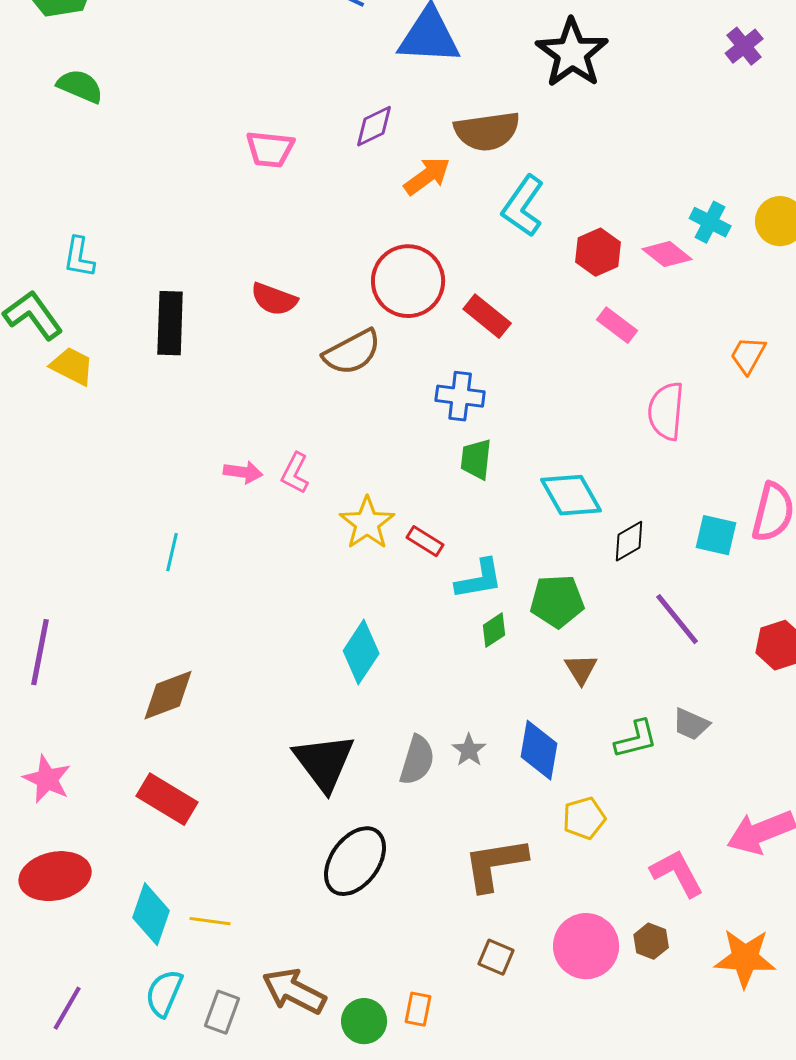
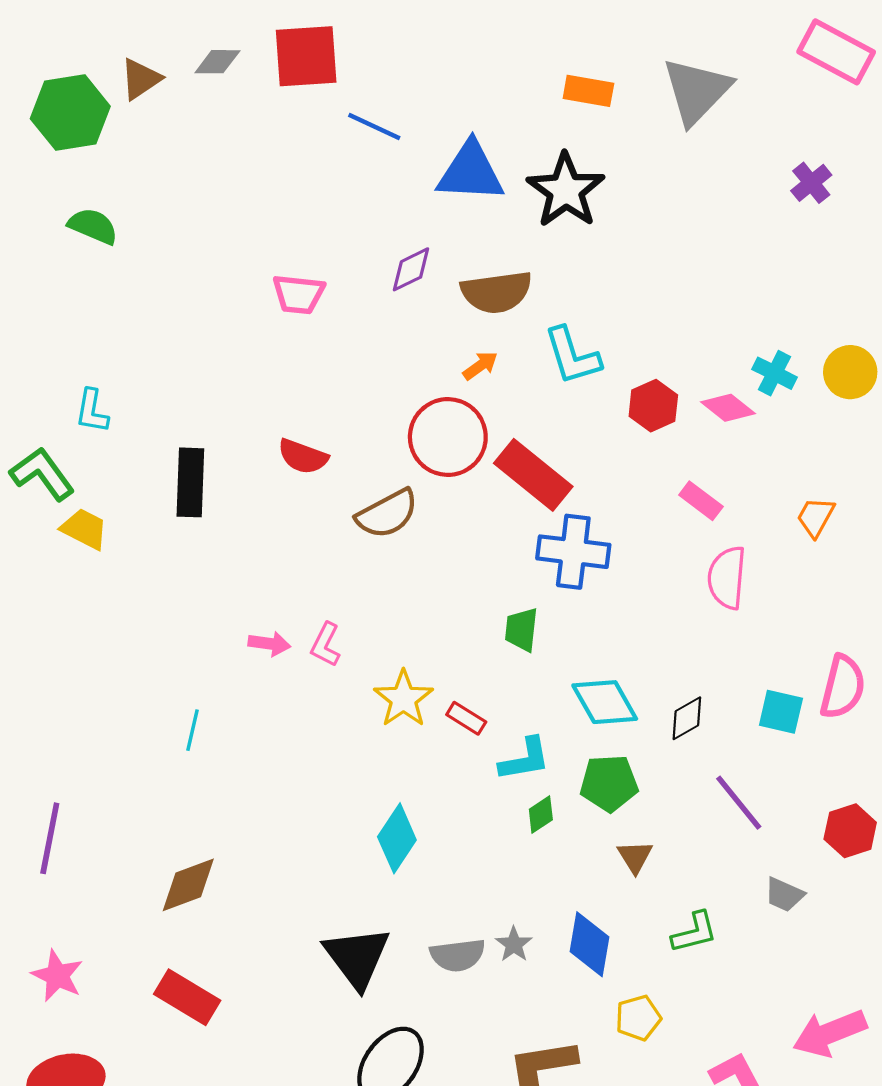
black star: (572, 53) -> (566, 190), moved
brown semicircle: (487, 131) -> (497, 292), moved
orange arrow: (427, 176) -> (480, 366), moved, size x0.7
cyan L-shape: (523, 206) -> (572, 356), turned -52
red rectangle: (487, 316) -> (533, 475), size x1.5
pink rectangle: (617, 325) -> (701, 501), moved
blue cross: (460, 396) -> (573, 552), moved, size x1.4
cyan diamond: (571, 495) -> (605, 702), moved
gray trapezoid: (691, 724) -> (784, 895), moved
gray semicircle: (417, 760) -> (458, 955), turned 66

